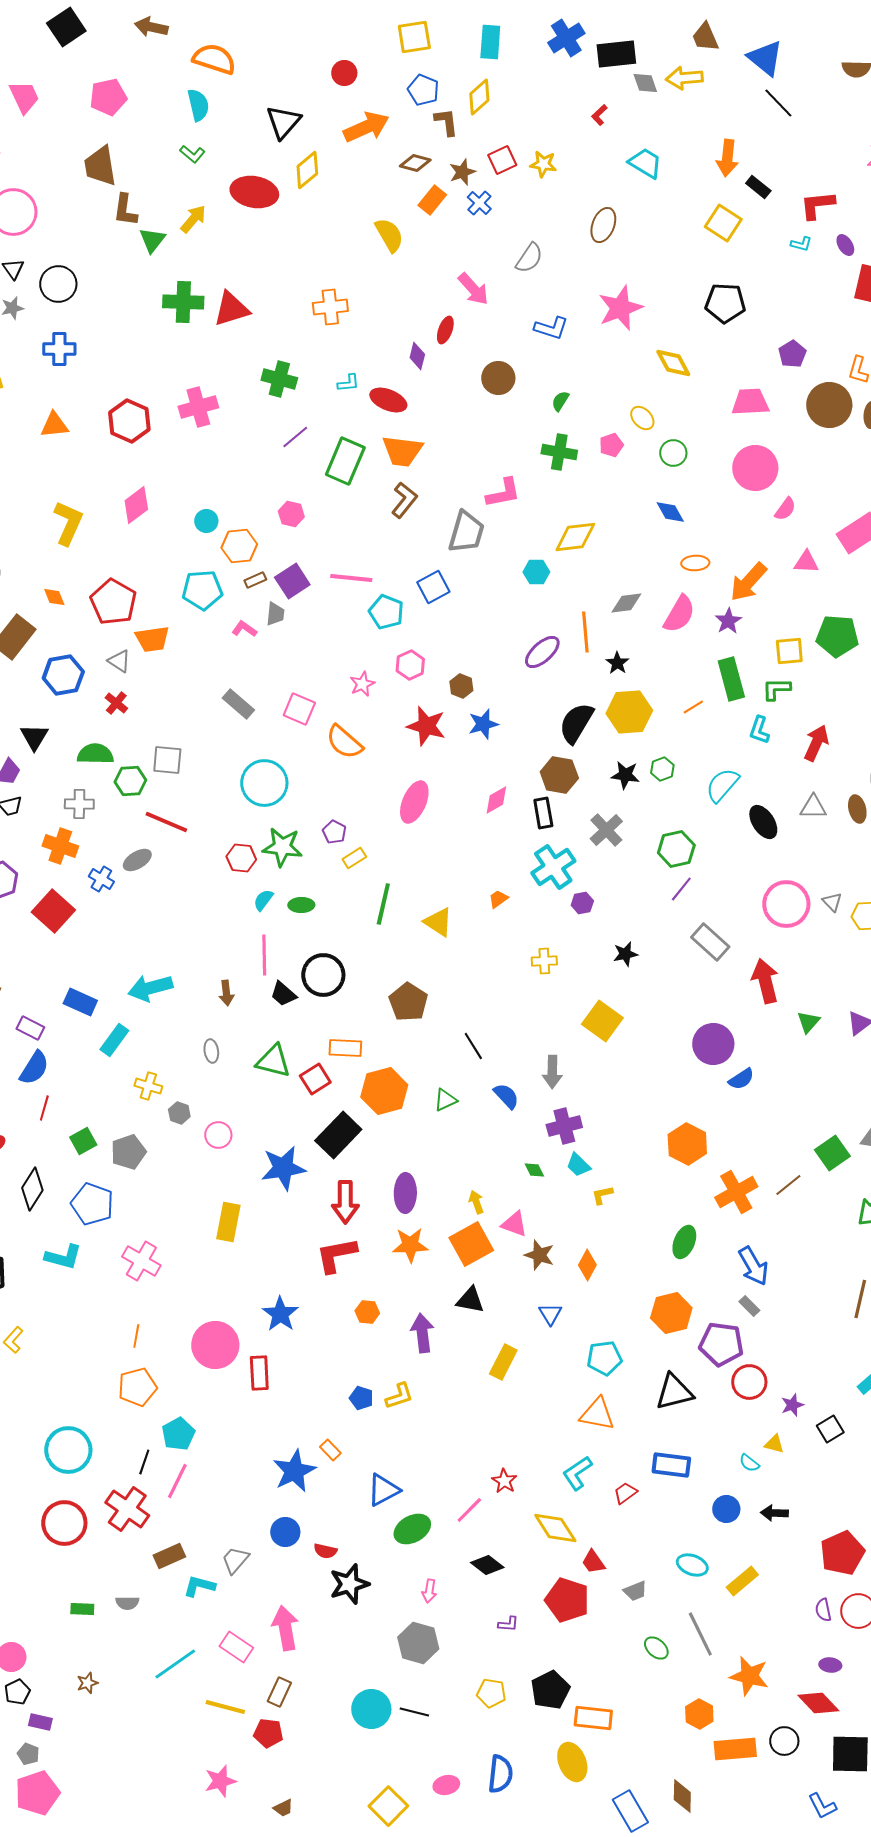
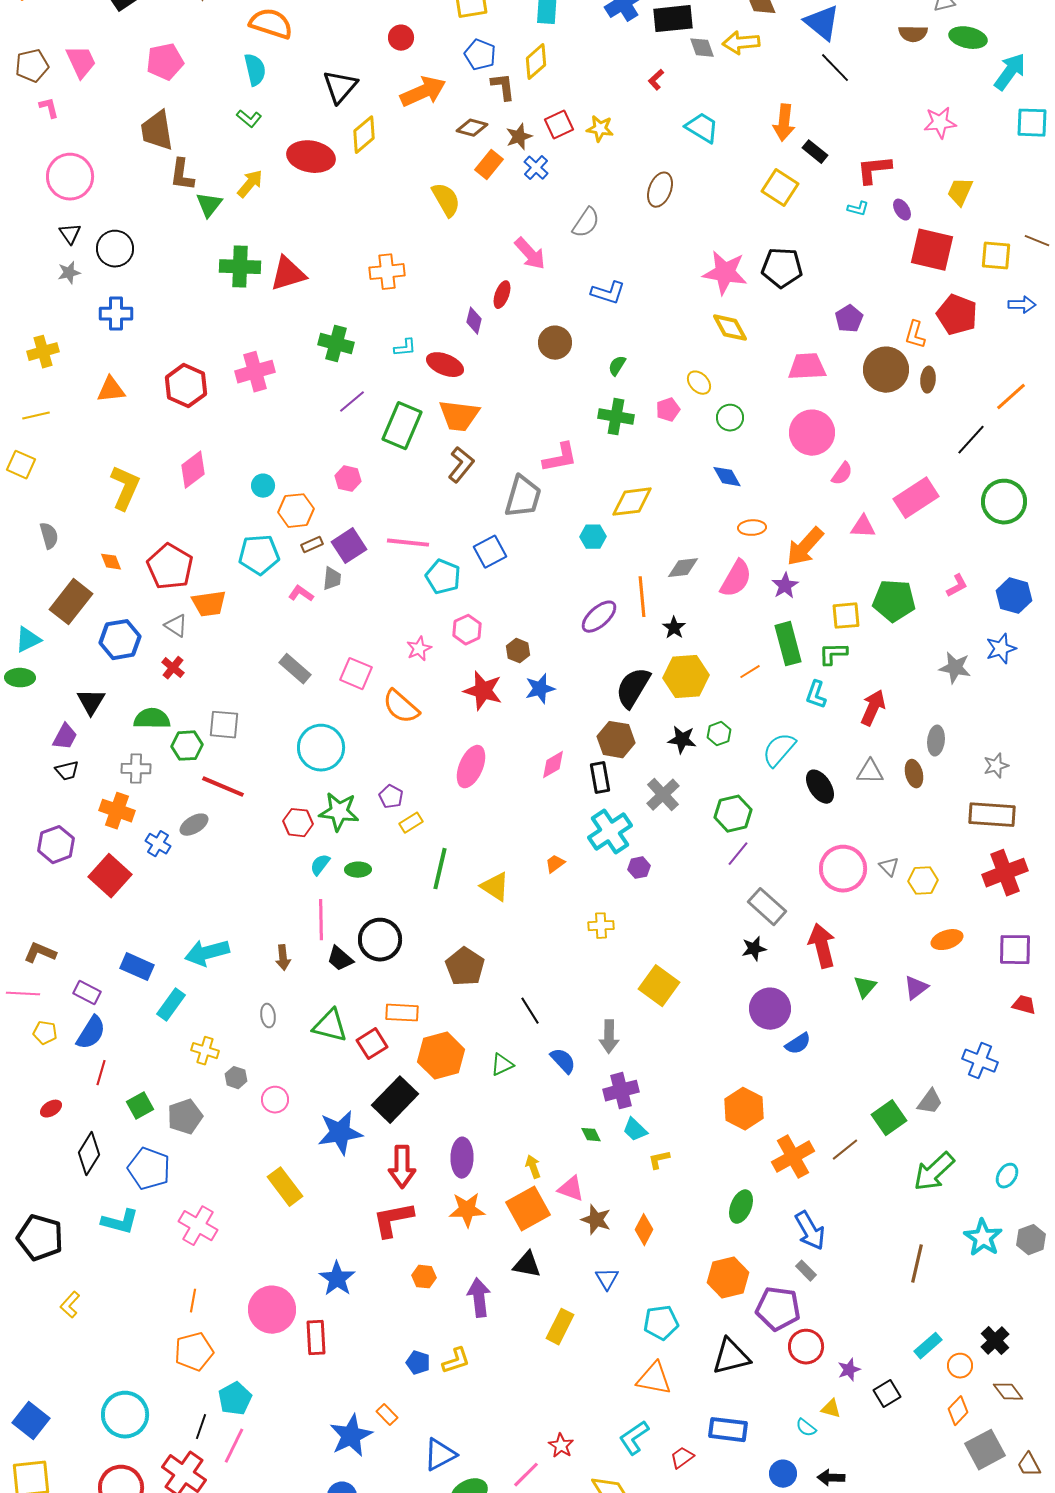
pink star: (620, 308) -> (725, 273), moved, turned 30
black star: (625, 954) -> (754, 949), moved
yellow rectangle: (228, 1222) -> (285, 1187), turned -48

